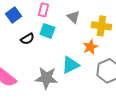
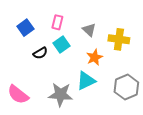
cyan square: (47, 31) -> (62, 45), turned 35
orange star: (90, 47) -> (94, 57), moved

